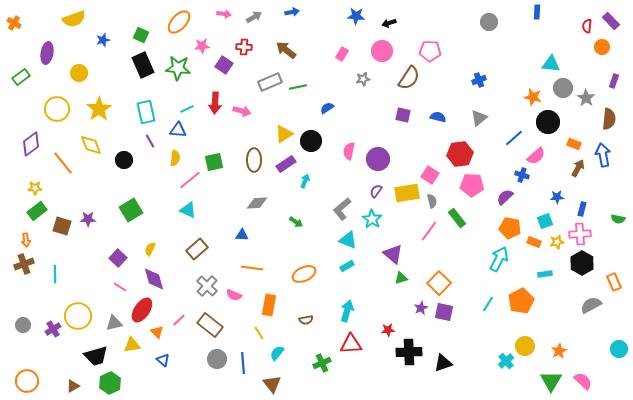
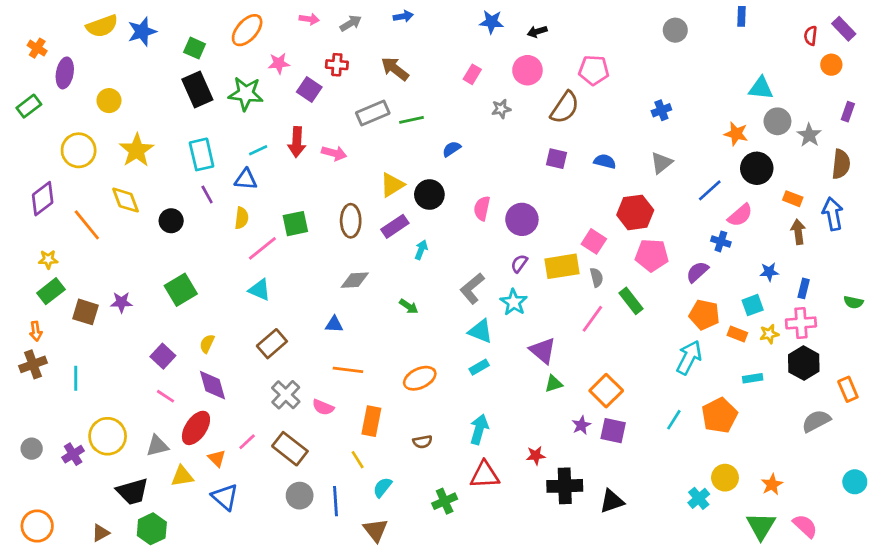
orange cross: (14, 23) -> (37, 48), moved
blue star: (103, 40) -> (142, 32), moved, size x1.5
brown arrow: (578, 168) -> (798, 232), turned -36
blue triangle: (163, 360) -> (225, 497), size x1.5

